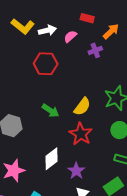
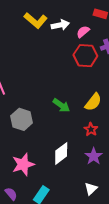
red hexagon: (46, 64) -> (85, 56), moved
red star: (81, 134) -> (91, 129), size x0.6
purple star: (76, 171) -> (94, 156), moved

